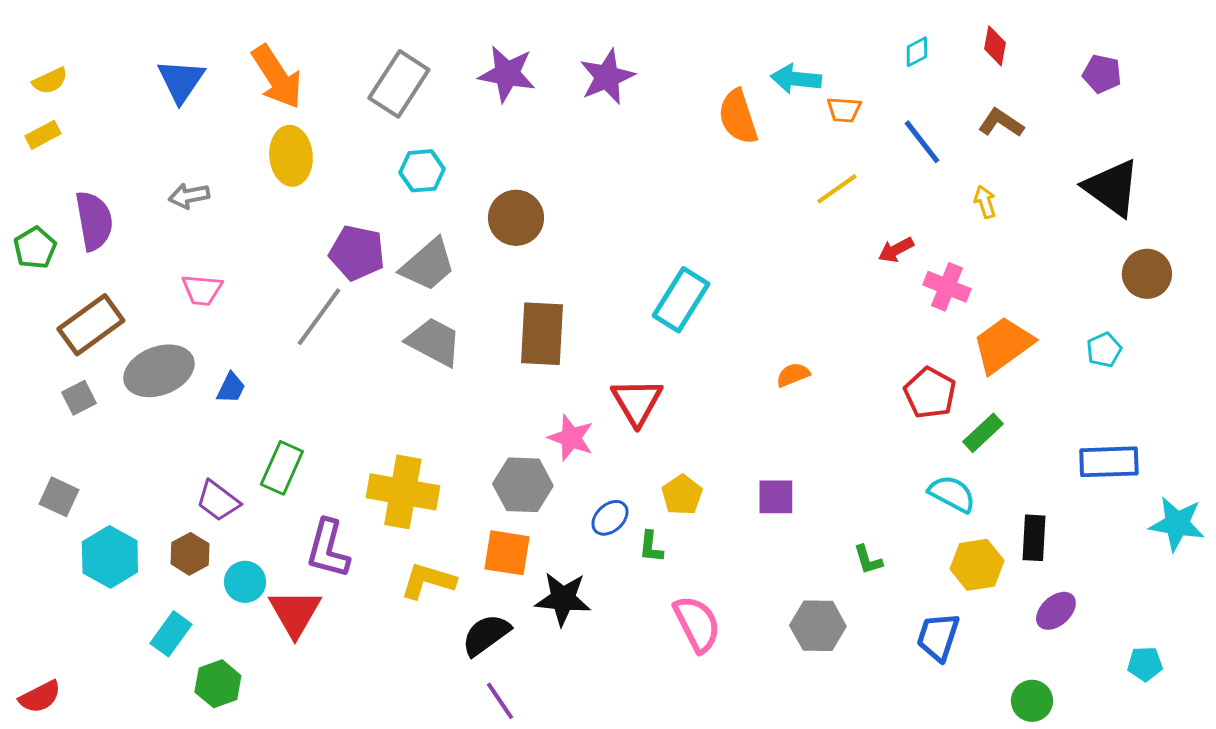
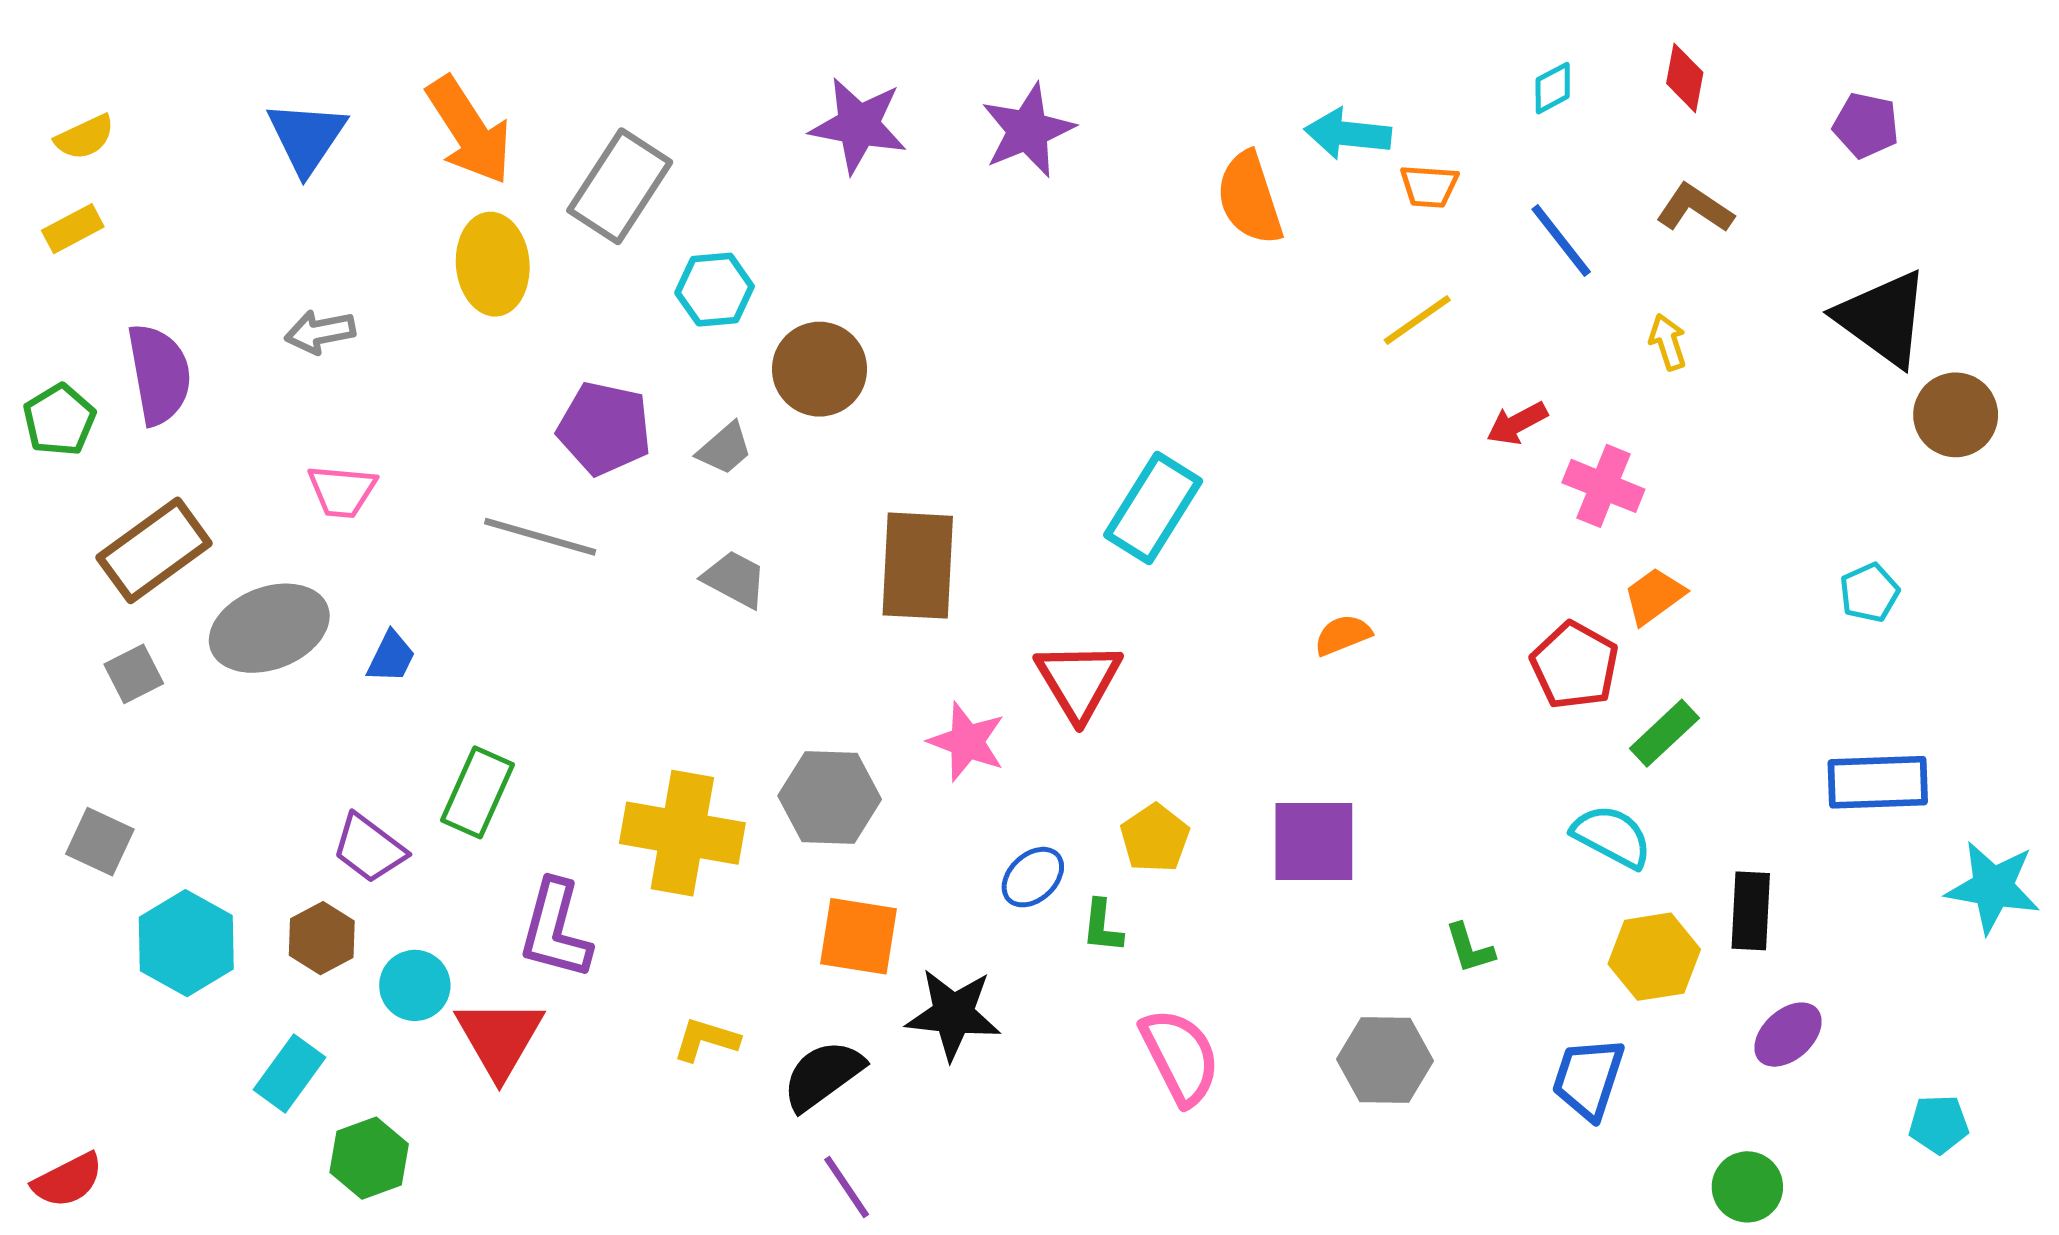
gray rectangle: (399, 84) -> (620, 186), moved
brown circle: (516, 218) -> (820, 369), moved
gray trapezoid: (428, 265) -> (725, 449), size x0.6
brown circle: (1147, 274) -> (1956, 415), moved
gray line: (319, 317) -> (540, 537), turned 70
gray trapezoid: (434, 342) -> (735, 579), size x0.7
orange trapezoid: (1003, 345) -> (1654, 596), moved, size x0.6
gray hexagon: (523, 485) -> (830, 798), moved
purple square: (776, 497) -> (1314, 842), size x1.4
yellow L-shape: (428, 581) -> (706, 1040), moved, size x0.7

